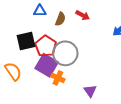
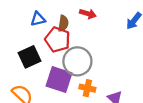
red pentagon: (46, 46) -> (58, 40), moved
orange cross: (58, 78) -> (87, 88), moved

